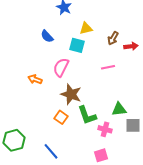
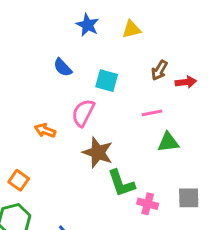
yellow triangle: (86, 28) -> (132, 29), moved
green triangle: (119, 109) -> (168, 142), moved
orange square: (61, 117) -> (19, 180), moved

